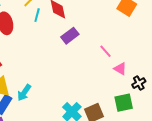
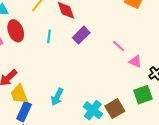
cyan line: (37, 15) -> (49, 36), moved
cyan arrow: (24, 93) -> (57, 97), moved

